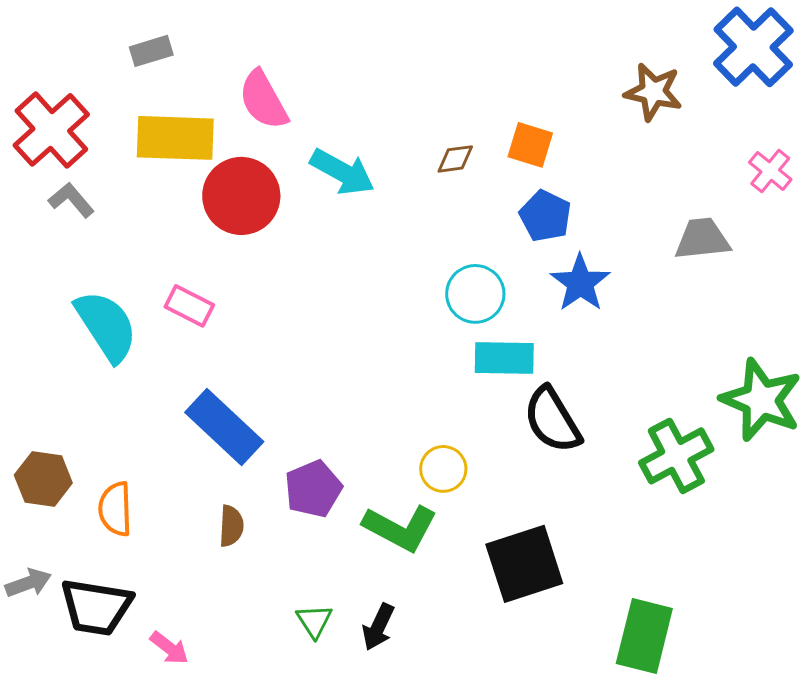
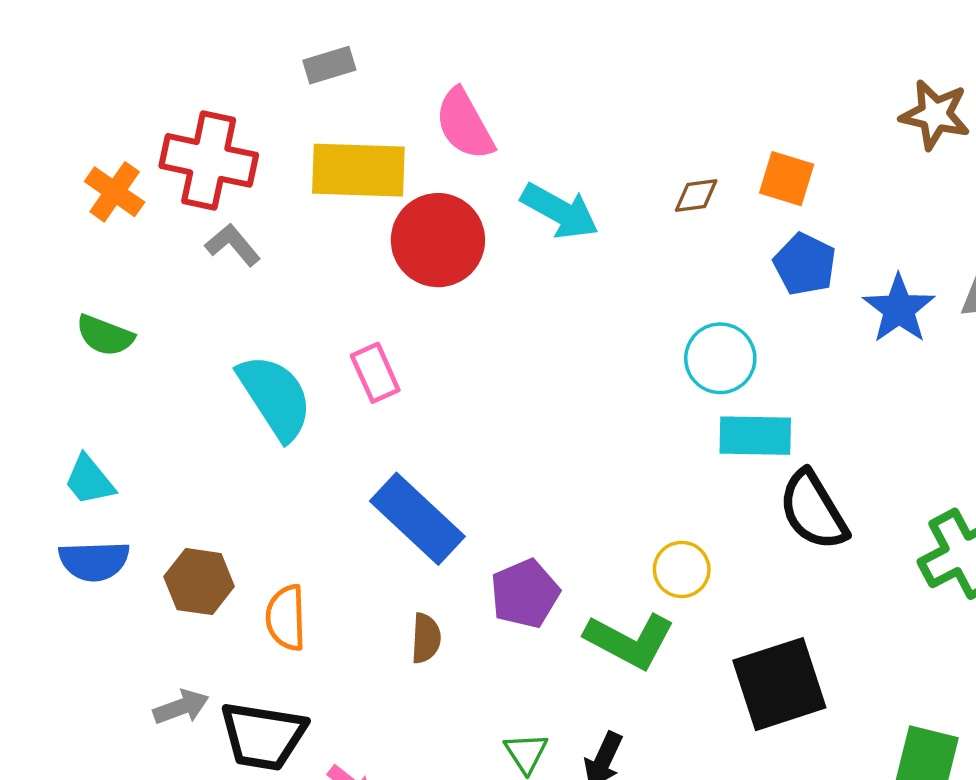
red cross: (51, 130) -> (209, 160), turned -36
blue star: (580, 283) -> (899, 309), moved
pink rectangle: (189, 306) -> (375, 373), turned 39

